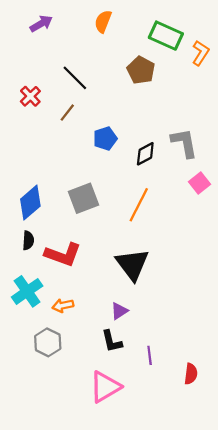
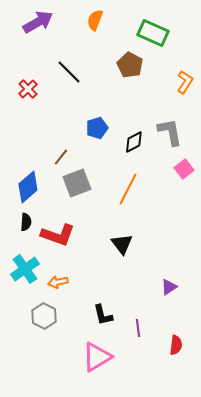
purple arrow: (41, 24) -> (38, 22), size x1.4
orange L-shape: (201, 53) -> (185, 82), moved
brown line: (67, 113) -> (61, 157), moved
black triangle: (132, 264) -> (122, 244), size x0.7
purple triangle: (119, 311) -> (169, 287), moved

